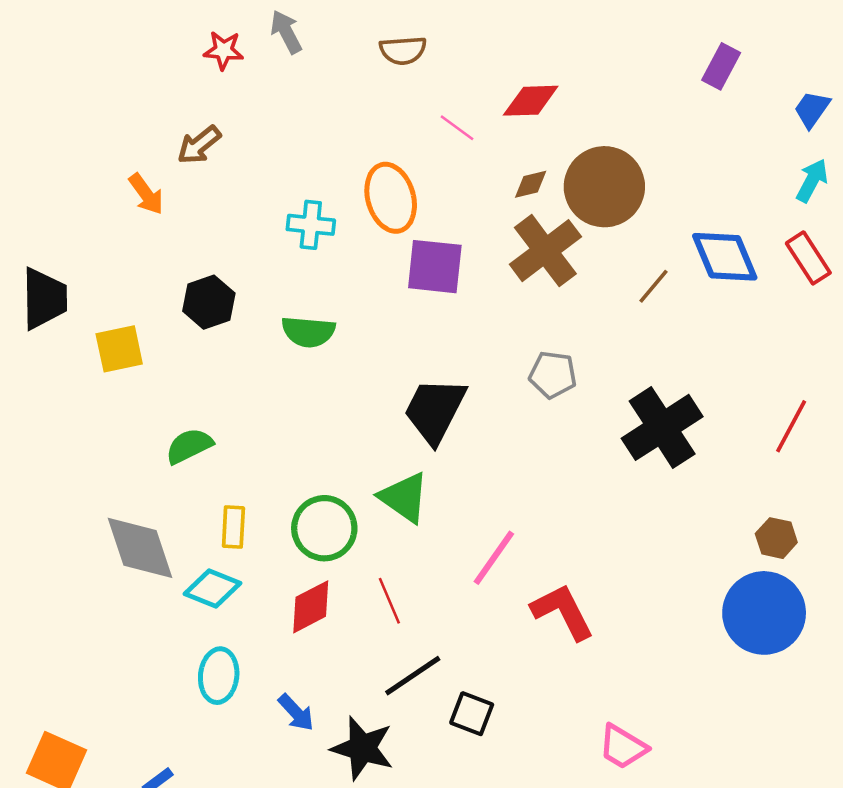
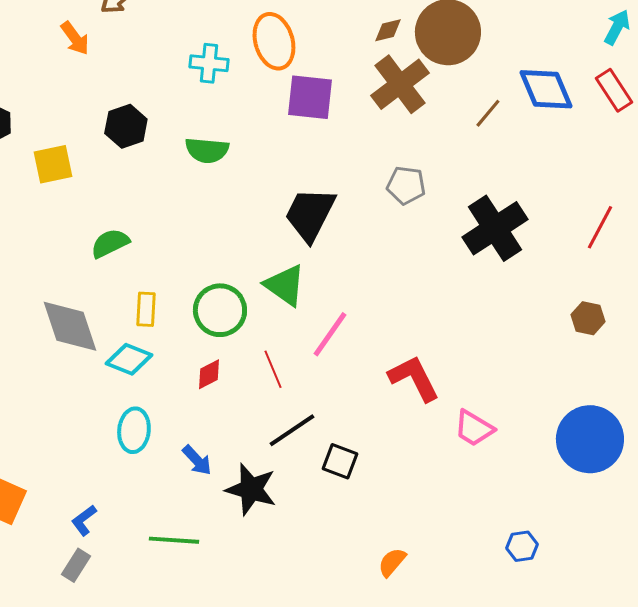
pink line: (494, 558) -> (330, 334), moved
red diamond: (311, 607) -> (209, 374), size x0.7
blue circle: (764, 613) -> (590, 439), moved
pink trapezoid: (623, 747) -> (474, 428), moved

